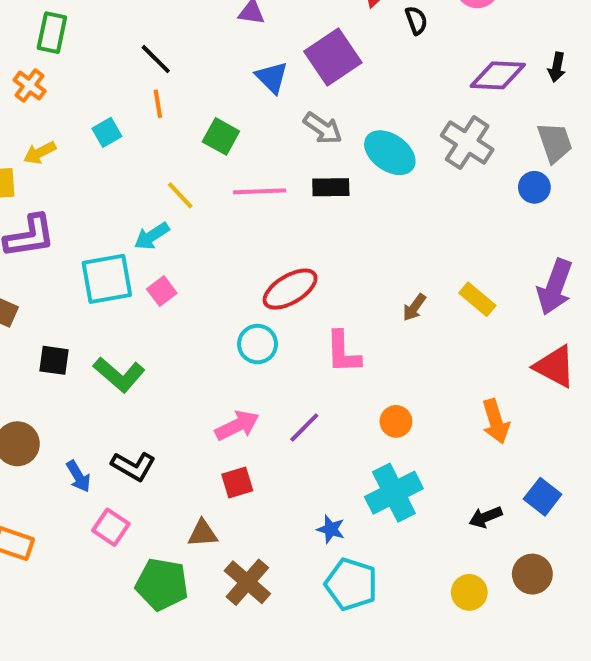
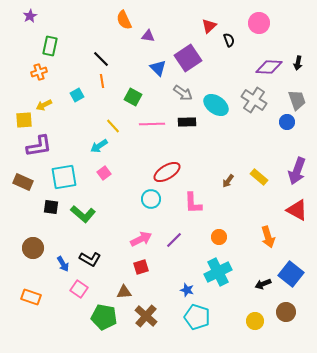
orange cross: (30, 86) -> (39, 72), turned 35
cyan square: (107, 279) -> (64, 177), moved
blue square: (543, 497) -> (291, 274), size x1.4

